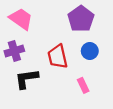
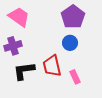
blue circle: (90, 51) -> (70, 43), moved
red trapezoid: (58, 57) -> (52, 66), moved

